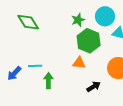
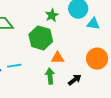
green hexagon: (89, 41) -> (41, 38), moved
green arrow: (48, 81) -> (50, 76), moved

